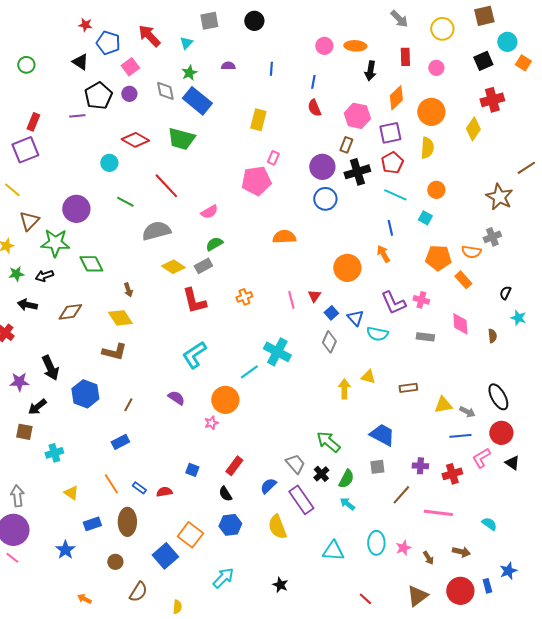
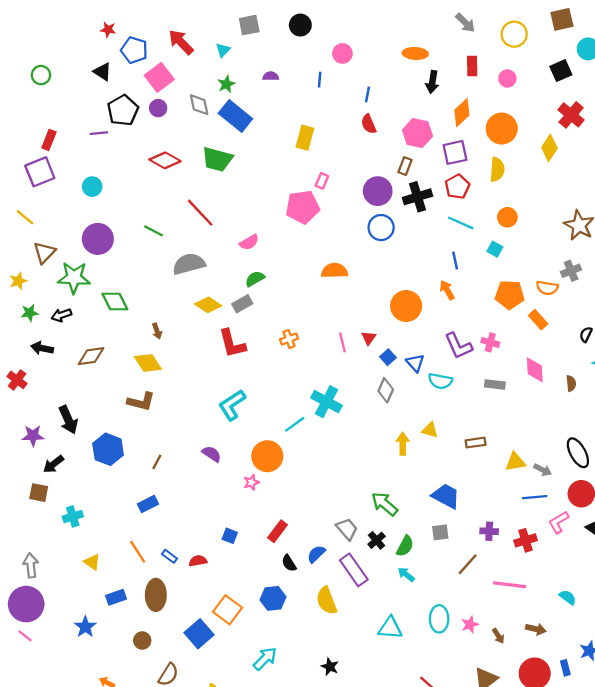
pink circle: (324, 46) -> (342, 53), moved
pink square: (130, 67) -> (159, 77), size x1.4
red cross: (492, 100) -> (571, 115), turned -35
cyan circle: (109, 163) -> (92, 187), moved
black semicircle: (225, 494) -> (289, 563), moved

